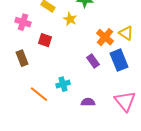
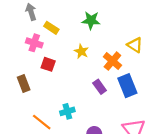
yellow star: (70, 19) -> (81, 51), moved
pink cross: (23, 22) -> (34, 43), moved
yellow triangle: (126, 33) -> (135, 45), moved

